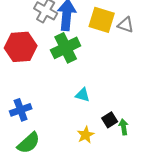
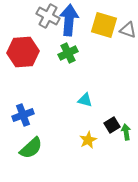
green cross: (66, 48) -> (68, 53), size x0.7

